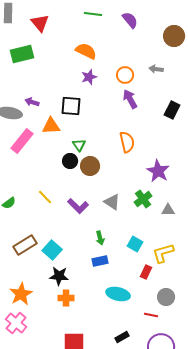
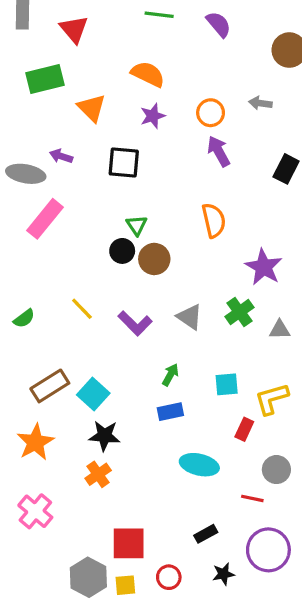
orange triangle: (51, 126) -> (92, 108), moved, turned 48
green arrow: (100, 238) -> (170, 375), turned -136
cyan square: (135, 244) -> (227, 384), turned -35
orange star: (21, 294) -> (35, 442), moved
orange cross: (66, 298) -> (98, 474), moved, turned -35

